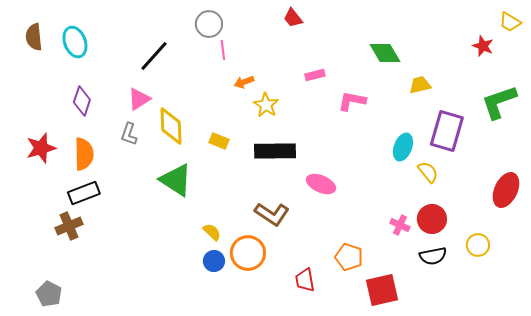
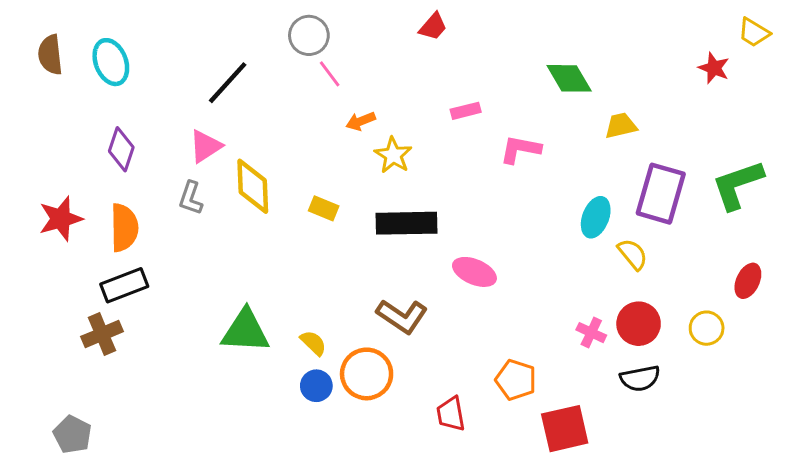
red trapezoid: (293, 18) -> (433, 27), turned -100
pink line: (223, 50) -> (330, 74), turned -30
green L-shape: (499, 102) -> (738, 185), moved
green triangle: (176, 180) -> (245, 331), moved, turned -30
red ellipse: (506, 190) -> (748, 281), size x0.7
yellow circle: (478, 245) -> (707, 328), moved

